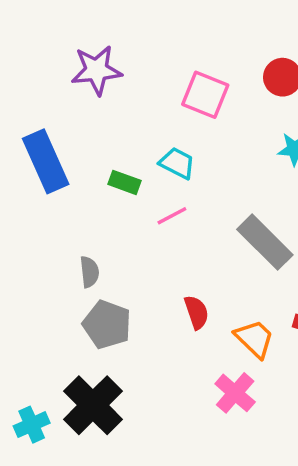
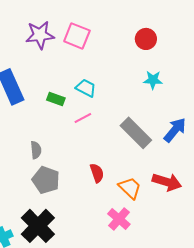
pink square: (205, 95) -> (77, 36), moved

